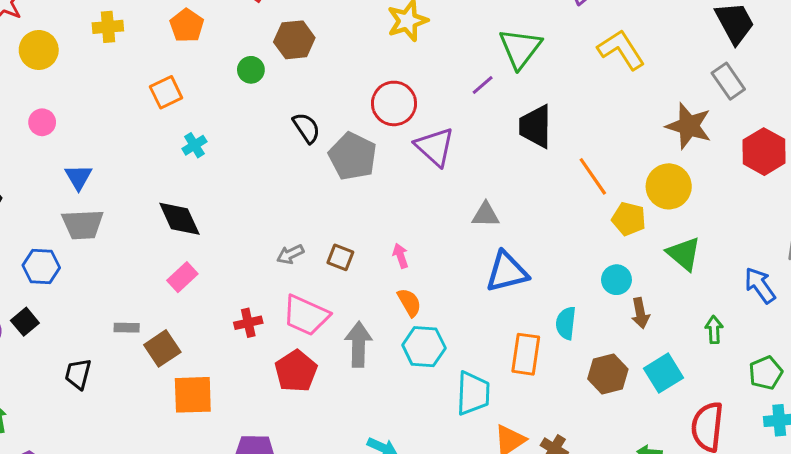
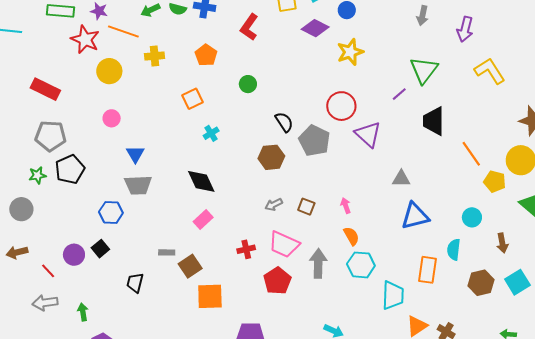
brown hexagon: (294, 40) -> (271, 157), moved
cyan circle: (616, 280) -> (472, 217), moved

